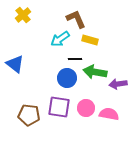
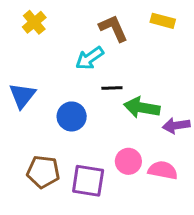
yellow rectangle: (90, 40) -> (163, 21), moved
blue triangle: (15, 64) -> (22, 96), turned 30
blue circle: (67, 78) -> (72, 116), moved
purple square: (59, 107) -> (88, 181), moved

